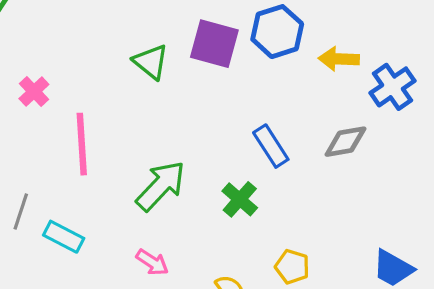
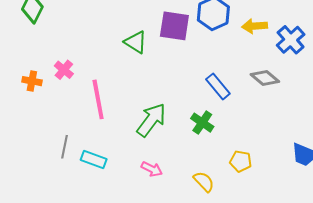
gray diamond: (345, 142) -> (265, 78), turned 56

